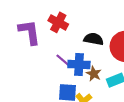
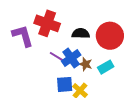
red cross: (58, 22) -> (47, 23), size x1.4
blue cross: (79, 64) -> (71, 58), turned -30

